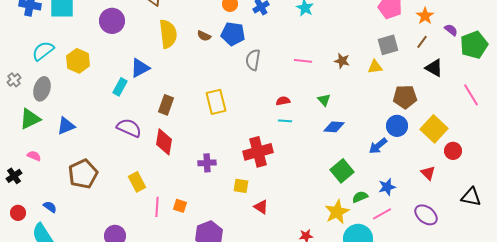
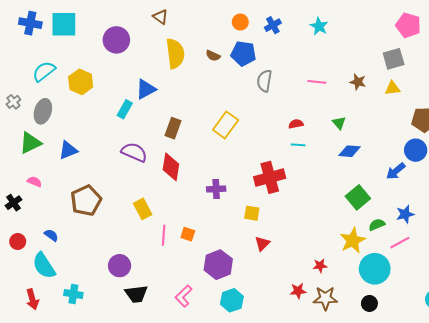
gray square: (388, 45) -> (394, 59), moved
yellow rectangle: (216, 102) -> (226, 125), turned 50
red triangle: (261, 207) -> (262, 244), moved, turned 42

